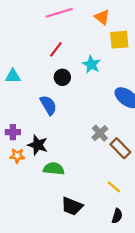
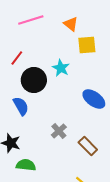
red line: (56, 49) -> (17, 58), moved
black circle: (62, 77) -> (34, 80), size x1.6
gray cross: (100, 133) -> (59, 131), moved

